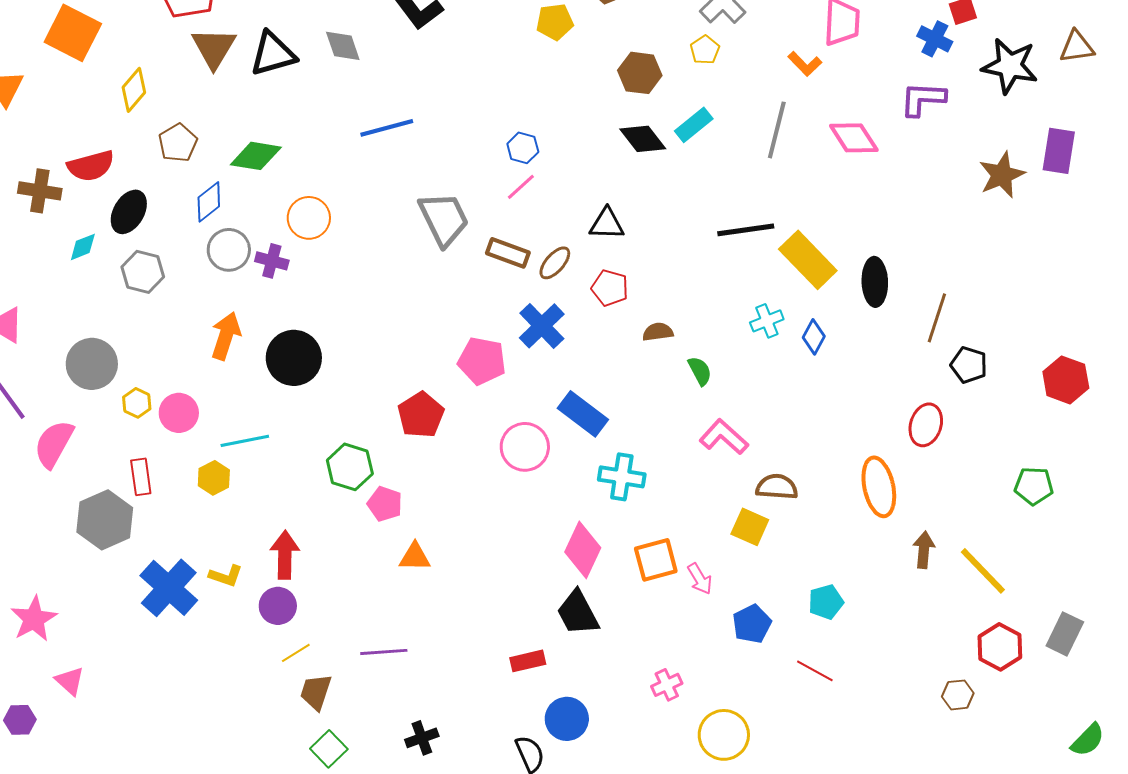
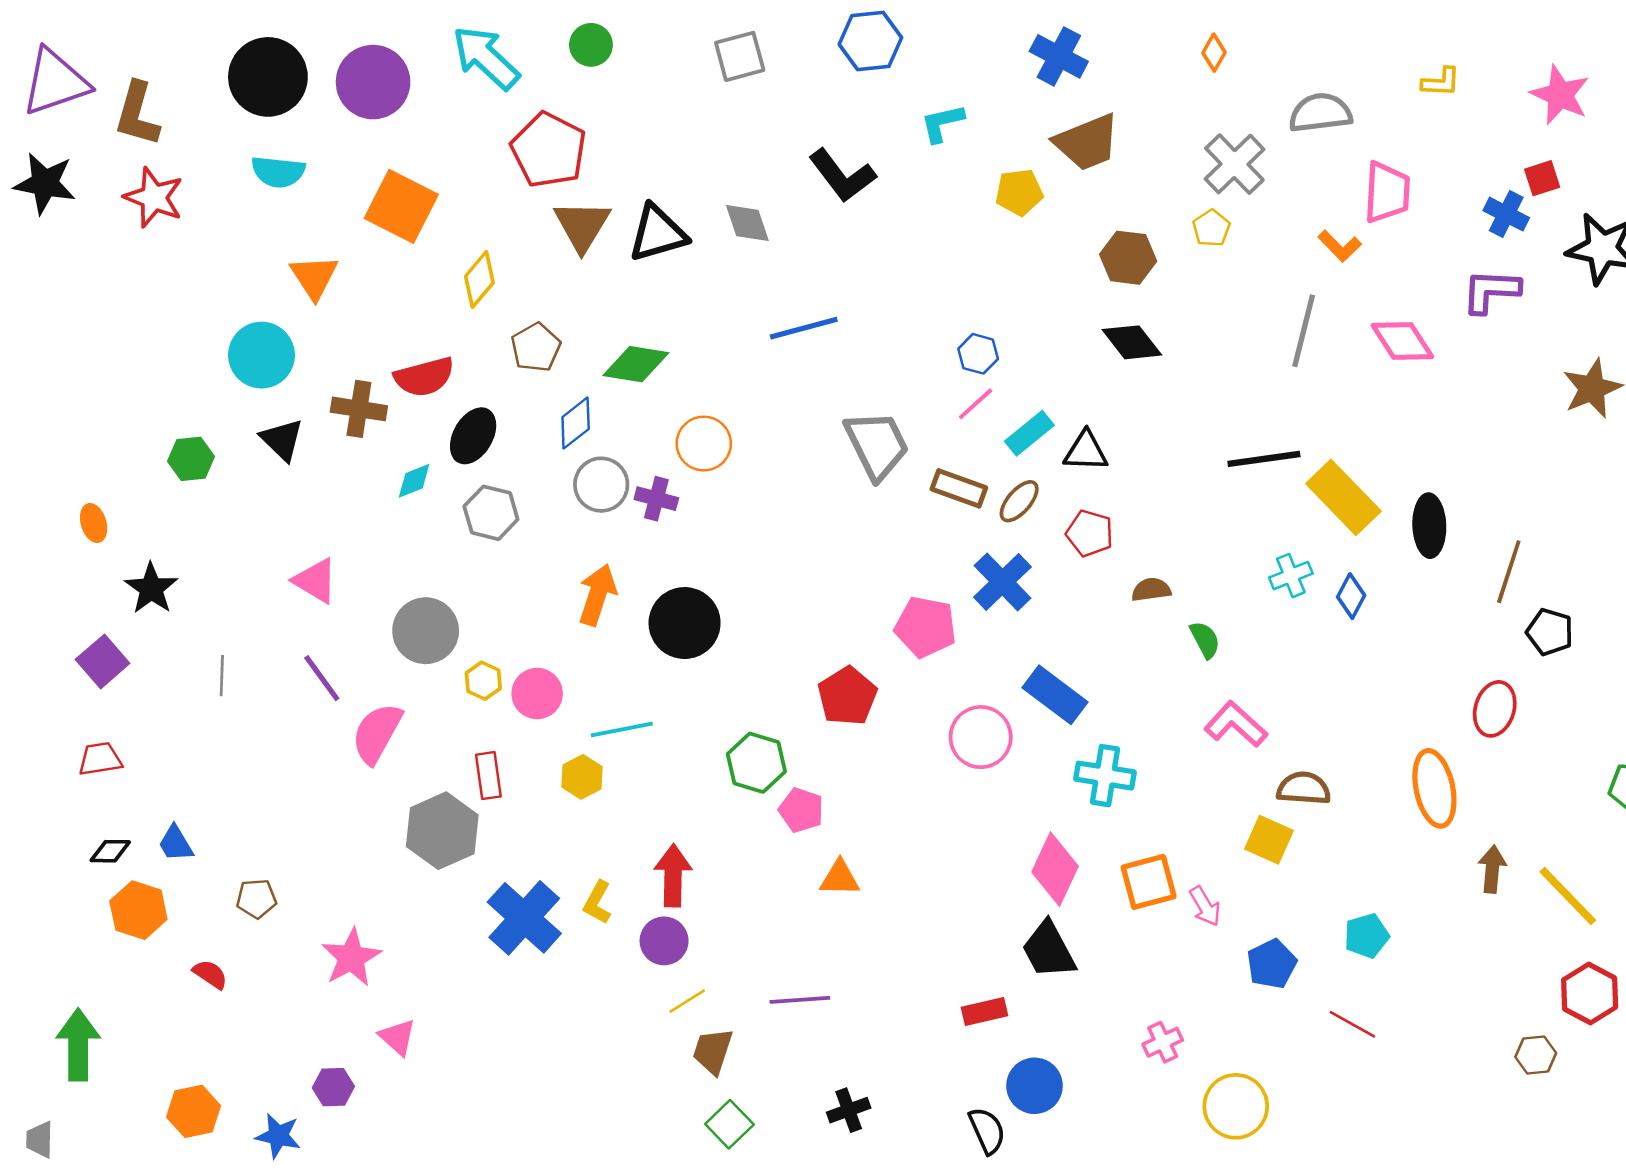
cyan rectangle: (694, 125) -> (1029, 433), moved
yellow L-shape: (226, 576) -> (597, 902), turned 100

